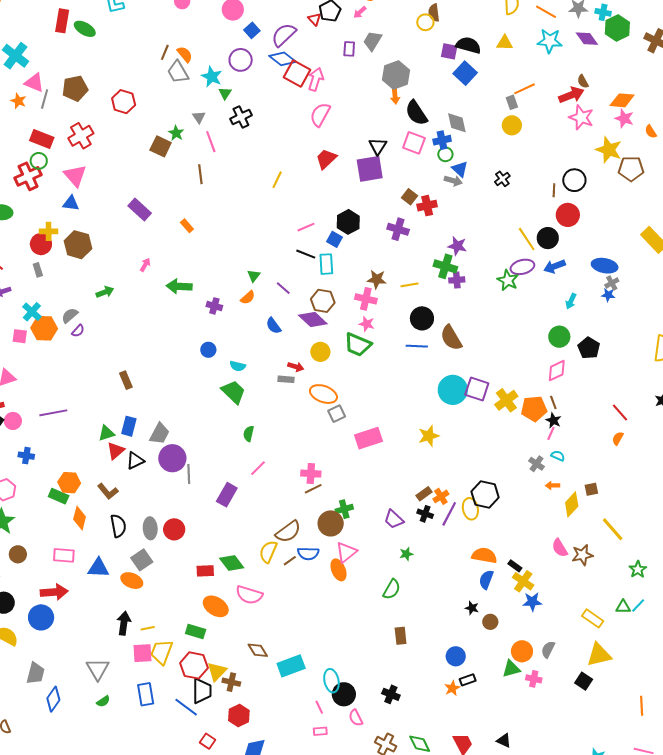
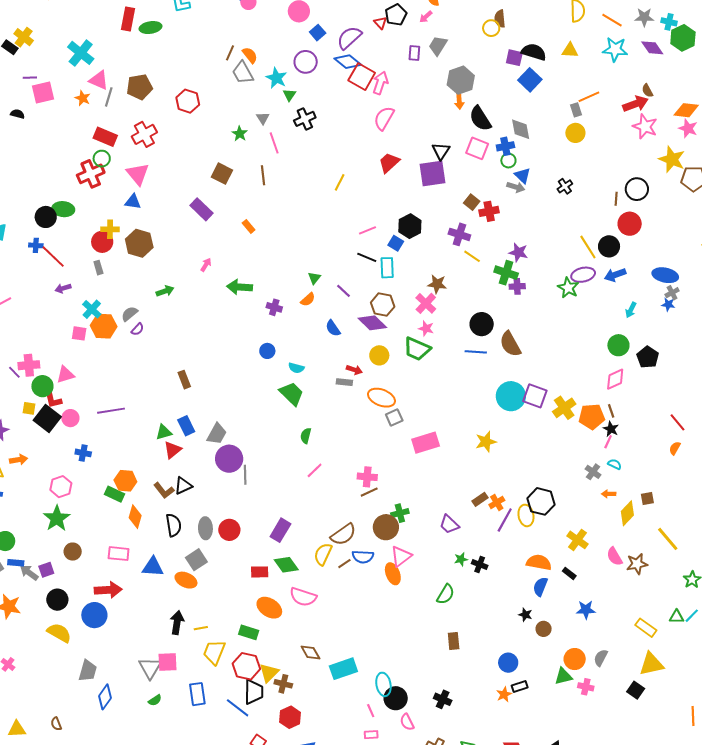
green ellipse: (85, 29) -> (151, 28), turned -40
brown square: (161, 146) -> (222, 174), moved
yellow line: (409, 285) -> (472, 256), moved, turned 42
pink cross: (366, 299) -> (426, 303), turned 30
blue rectangle: (129, 426) -> (186, 426), turned -42
black triangle: (135, 461) -> (183, 486), moved
purple rectangle: (227, 495) -> (280, 530), moved
black cross: (425, 514) -> (480, 565), moved
yellow cross: (523, 581) -> (577, 540), moved
pink square: (143, 653) -> (167, 662), moved

